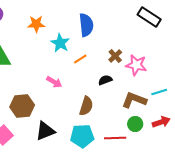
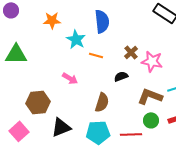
orange line: (80, 59) -> (96, 55), turned 48

